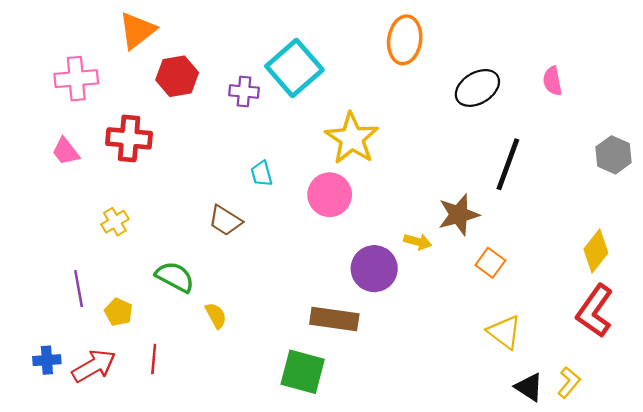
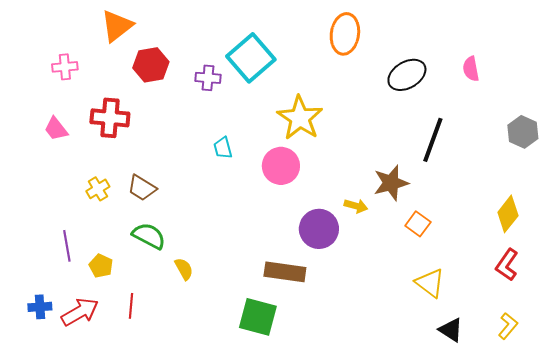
pink cross: (76, 79) -> (65, 67), size x0.7
brown trapezoid: (225, 221) -> (142, 188), moved
red L-shape: (595, 311) -> (507, 265), size x0.7
yellow L-shape: (569, 382) -> (508, 326), moved

